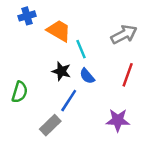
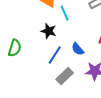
blue semicircle: (87, 76) -> (78, 49), moved
gray rectangle: (50, 125) -> (65, 76), moved

